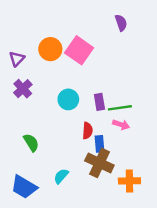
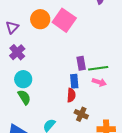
cyan circle: (68, 99) -> (23, 79), moved
red semicircle: (87, 131) -> (71, 95), moved
blue rectangle: (99, 144) -> (74, 81), moved
brown cross: (99, 163) -> (81, 114), size x0.6

